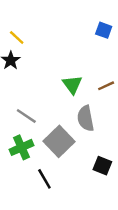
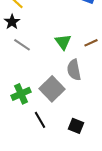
gray line: (26, 116) -> (22, 45), moved
black square: (102, 166) -> (76, 126), moved

